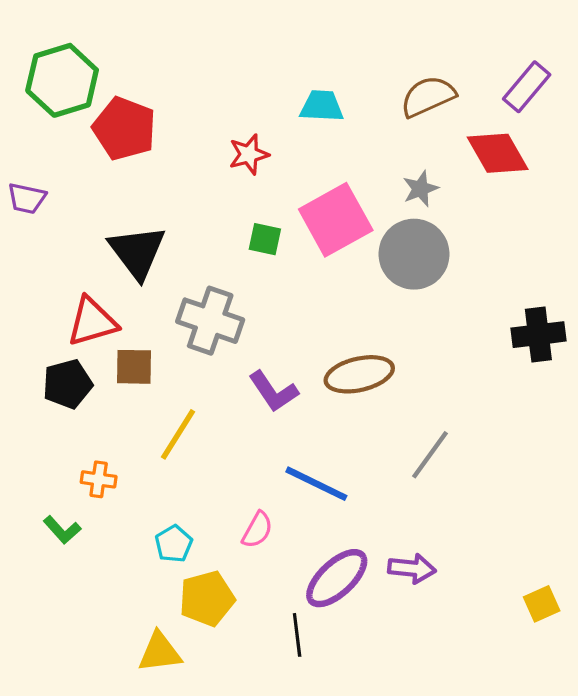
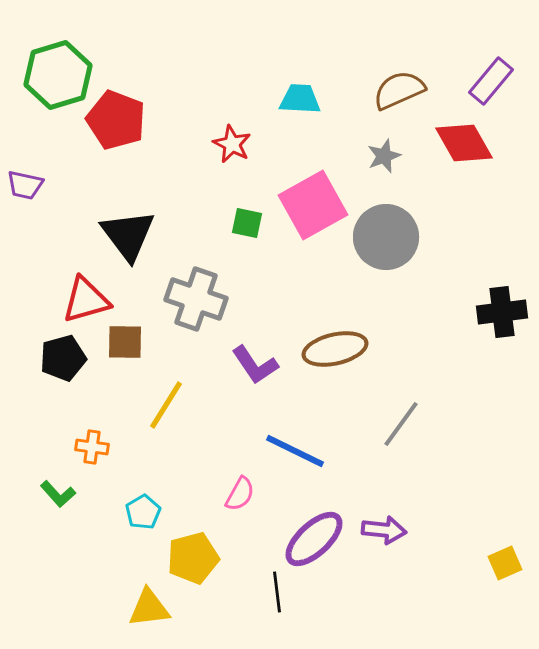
red star: (249, 154) -> (232, 144), turned -30
gray star: (420, 189) -> (384, 156), moved
cyan pentagon: (174, 544) -> (143, 512), moved

